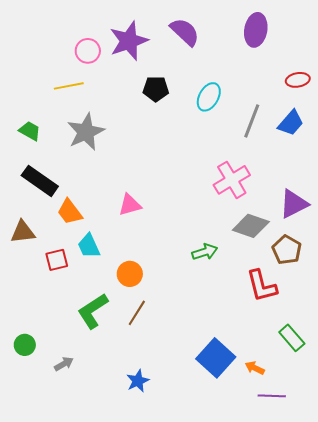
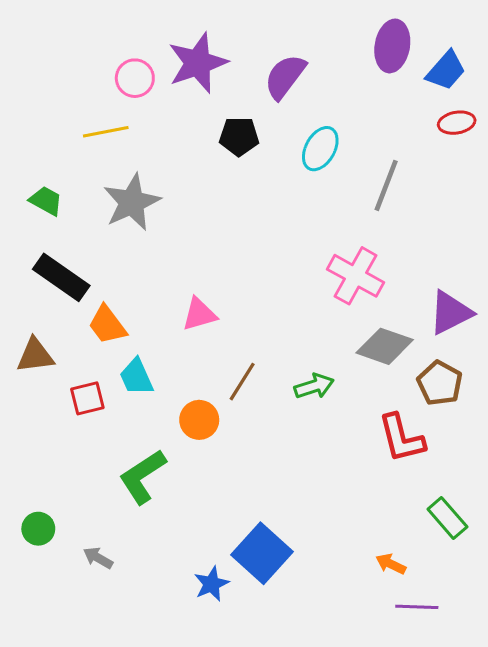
purple semicircle: (185, 32) -> (285, 77), moved, turned -96
blue trapezoid: (291, 123) -> (446, 70), moved
pink cross: (232, 180) -> (356, 276), turned -30
brown line: (137, 313) -> (242, 382), moved
blue square: (216, 358) -> (262, 553), moved
gray arrow: (64, 364) -> (98, 558), turned -120

